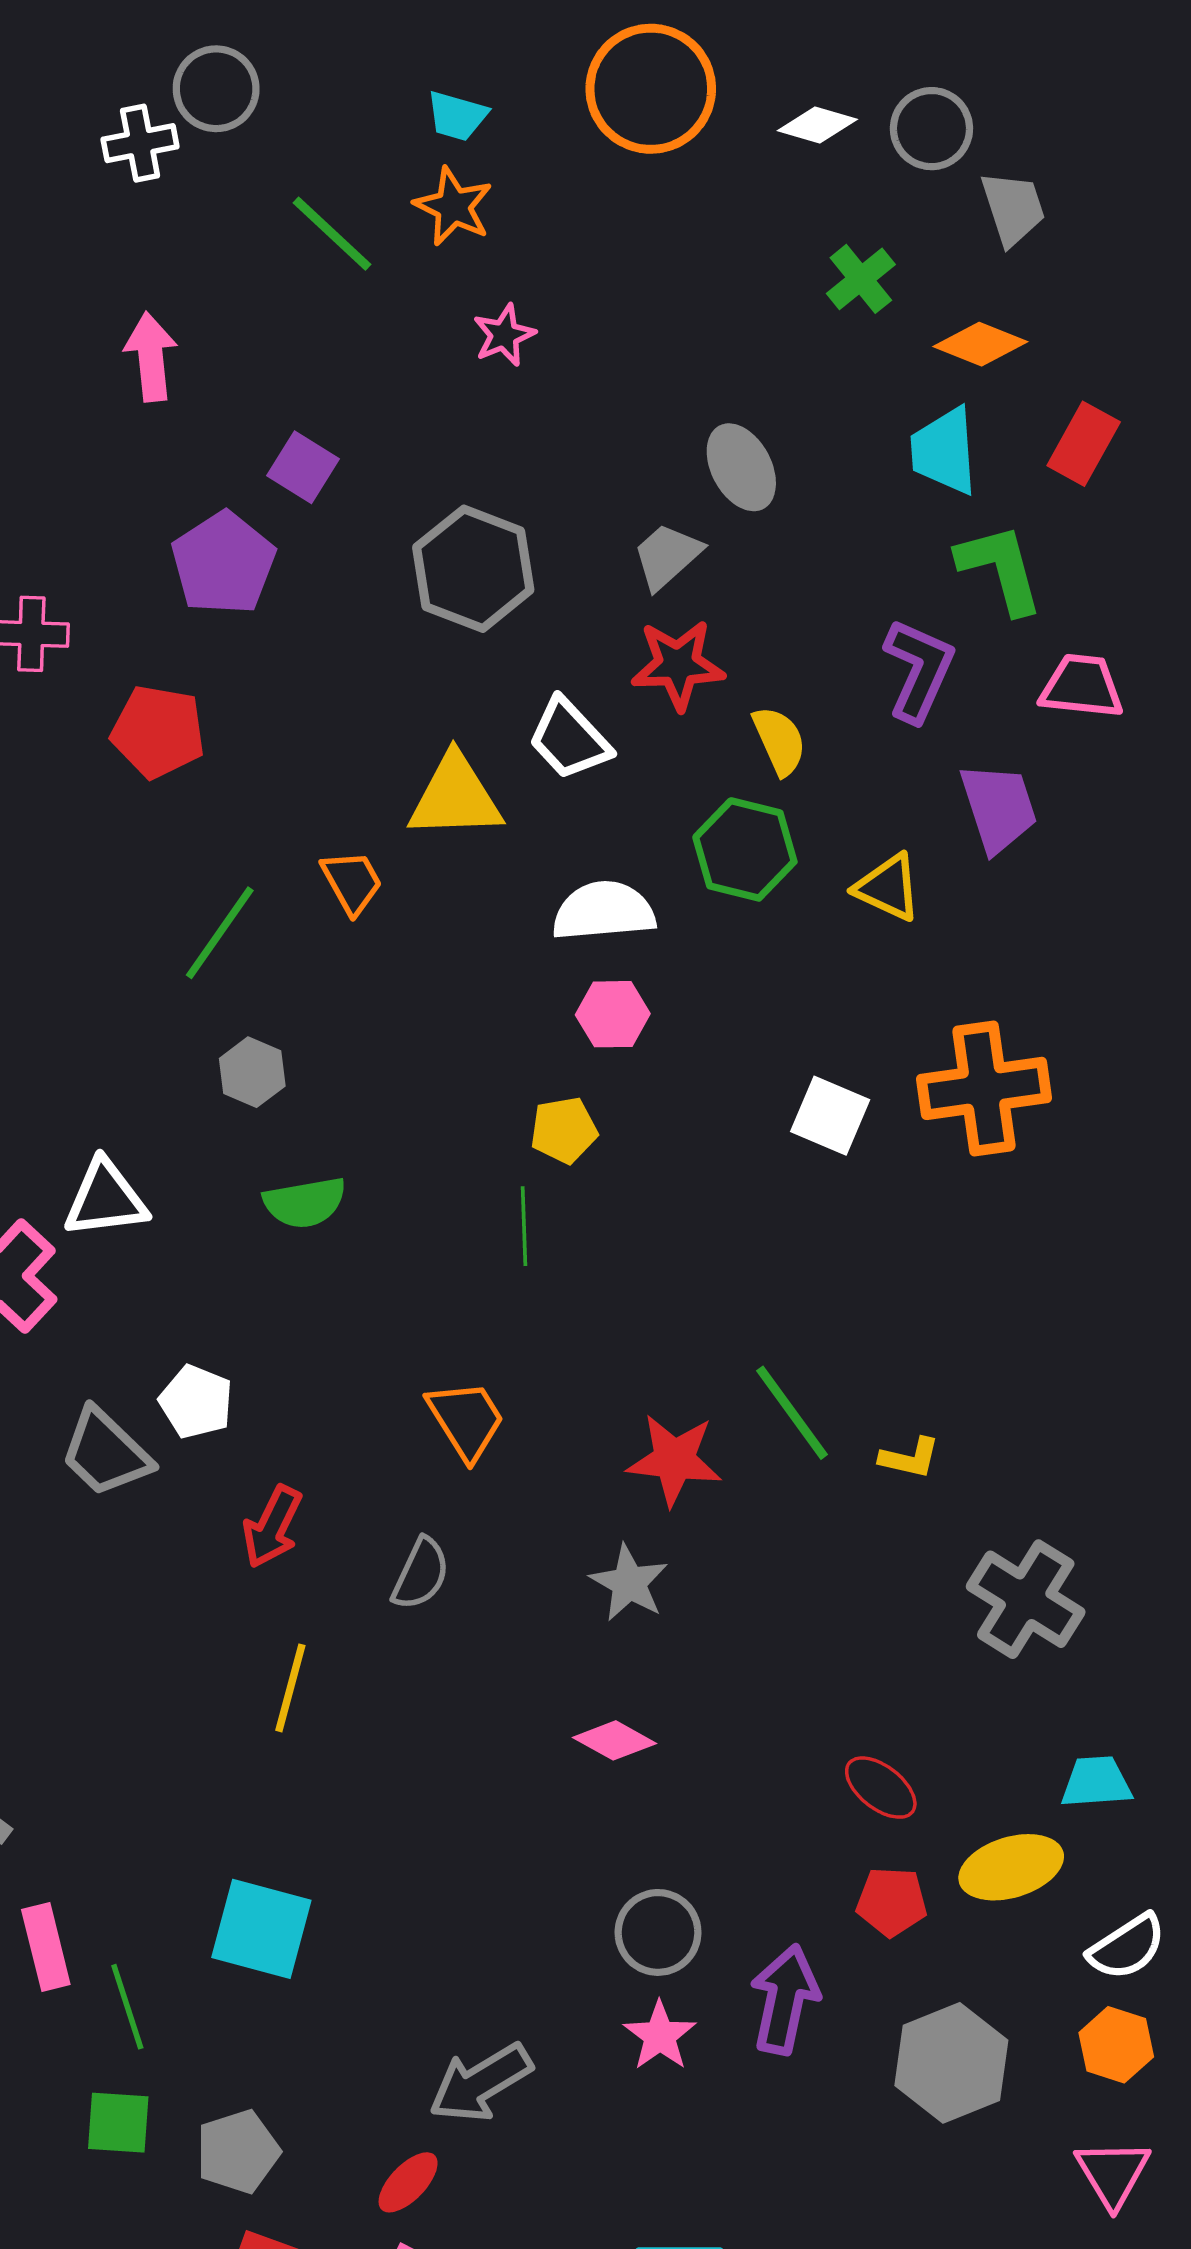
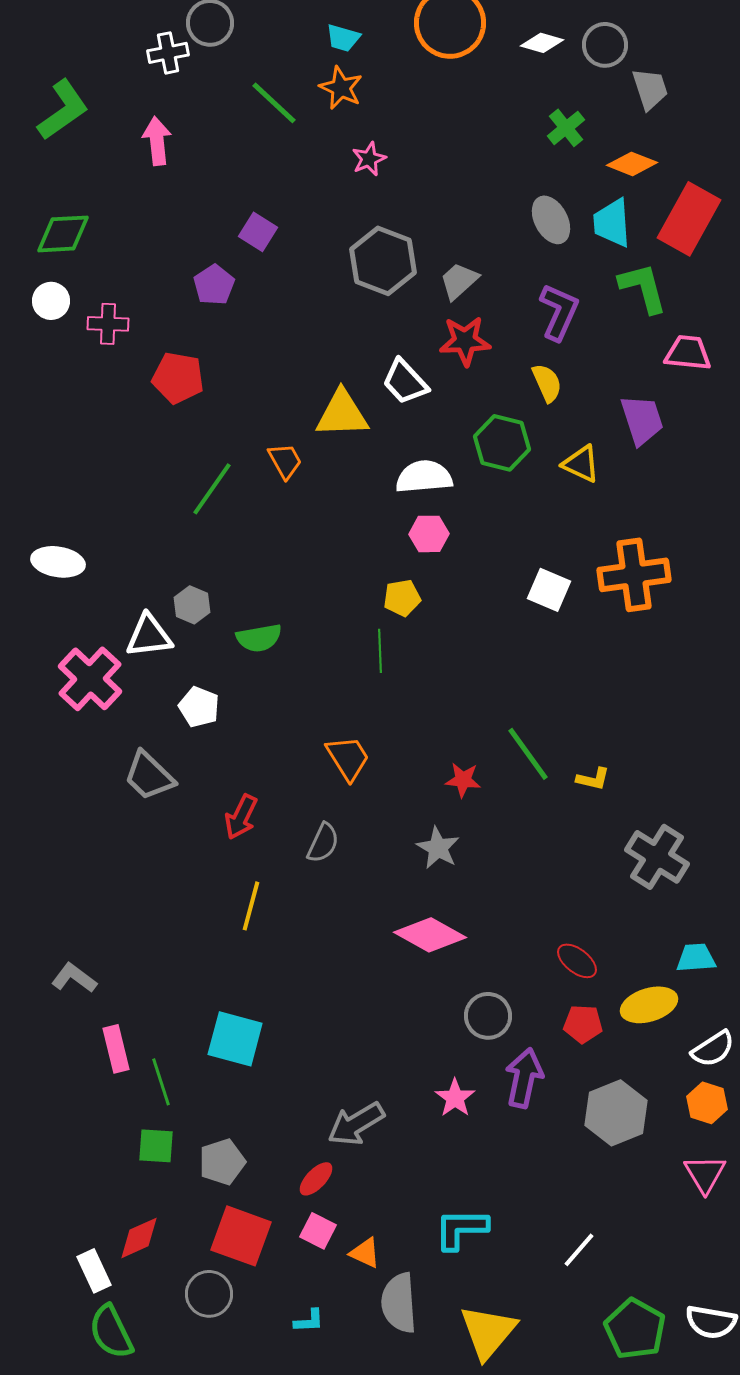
pink arrow: (151, 357) -> (157, 141), moved
red rectangle: (1084, 444) -> (689, 219), size x1.6
gray ellipse: (741, 467) -> (551, 220), moved
purple pentagon: (223, 563) -> (214, 285), size x0.7
gray hexagon: (473, 569) -> (383, 261), moved
purple L-shape: (919, 670) -> (559, 312), moved
yellow semicircle: (779, 741) -> (547, 383), moved
gray hexagon: (252, 1072) -> (192, 605), moved
white pentagon: (196, 1402) -> (199, 707), moved
red star: (674, 1460) -> (463, 780), size x0.7
pink diamond: (615, 1740) -> (430, 935), size x1.6
gray circle: (658, 1932) -> (488, 1016), moved

